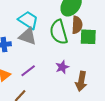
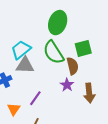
cyan trapezoid: (28, 20) -> (21, 50), turned -55
brown semicircle: (77, 25) -> (72, 66), moved

